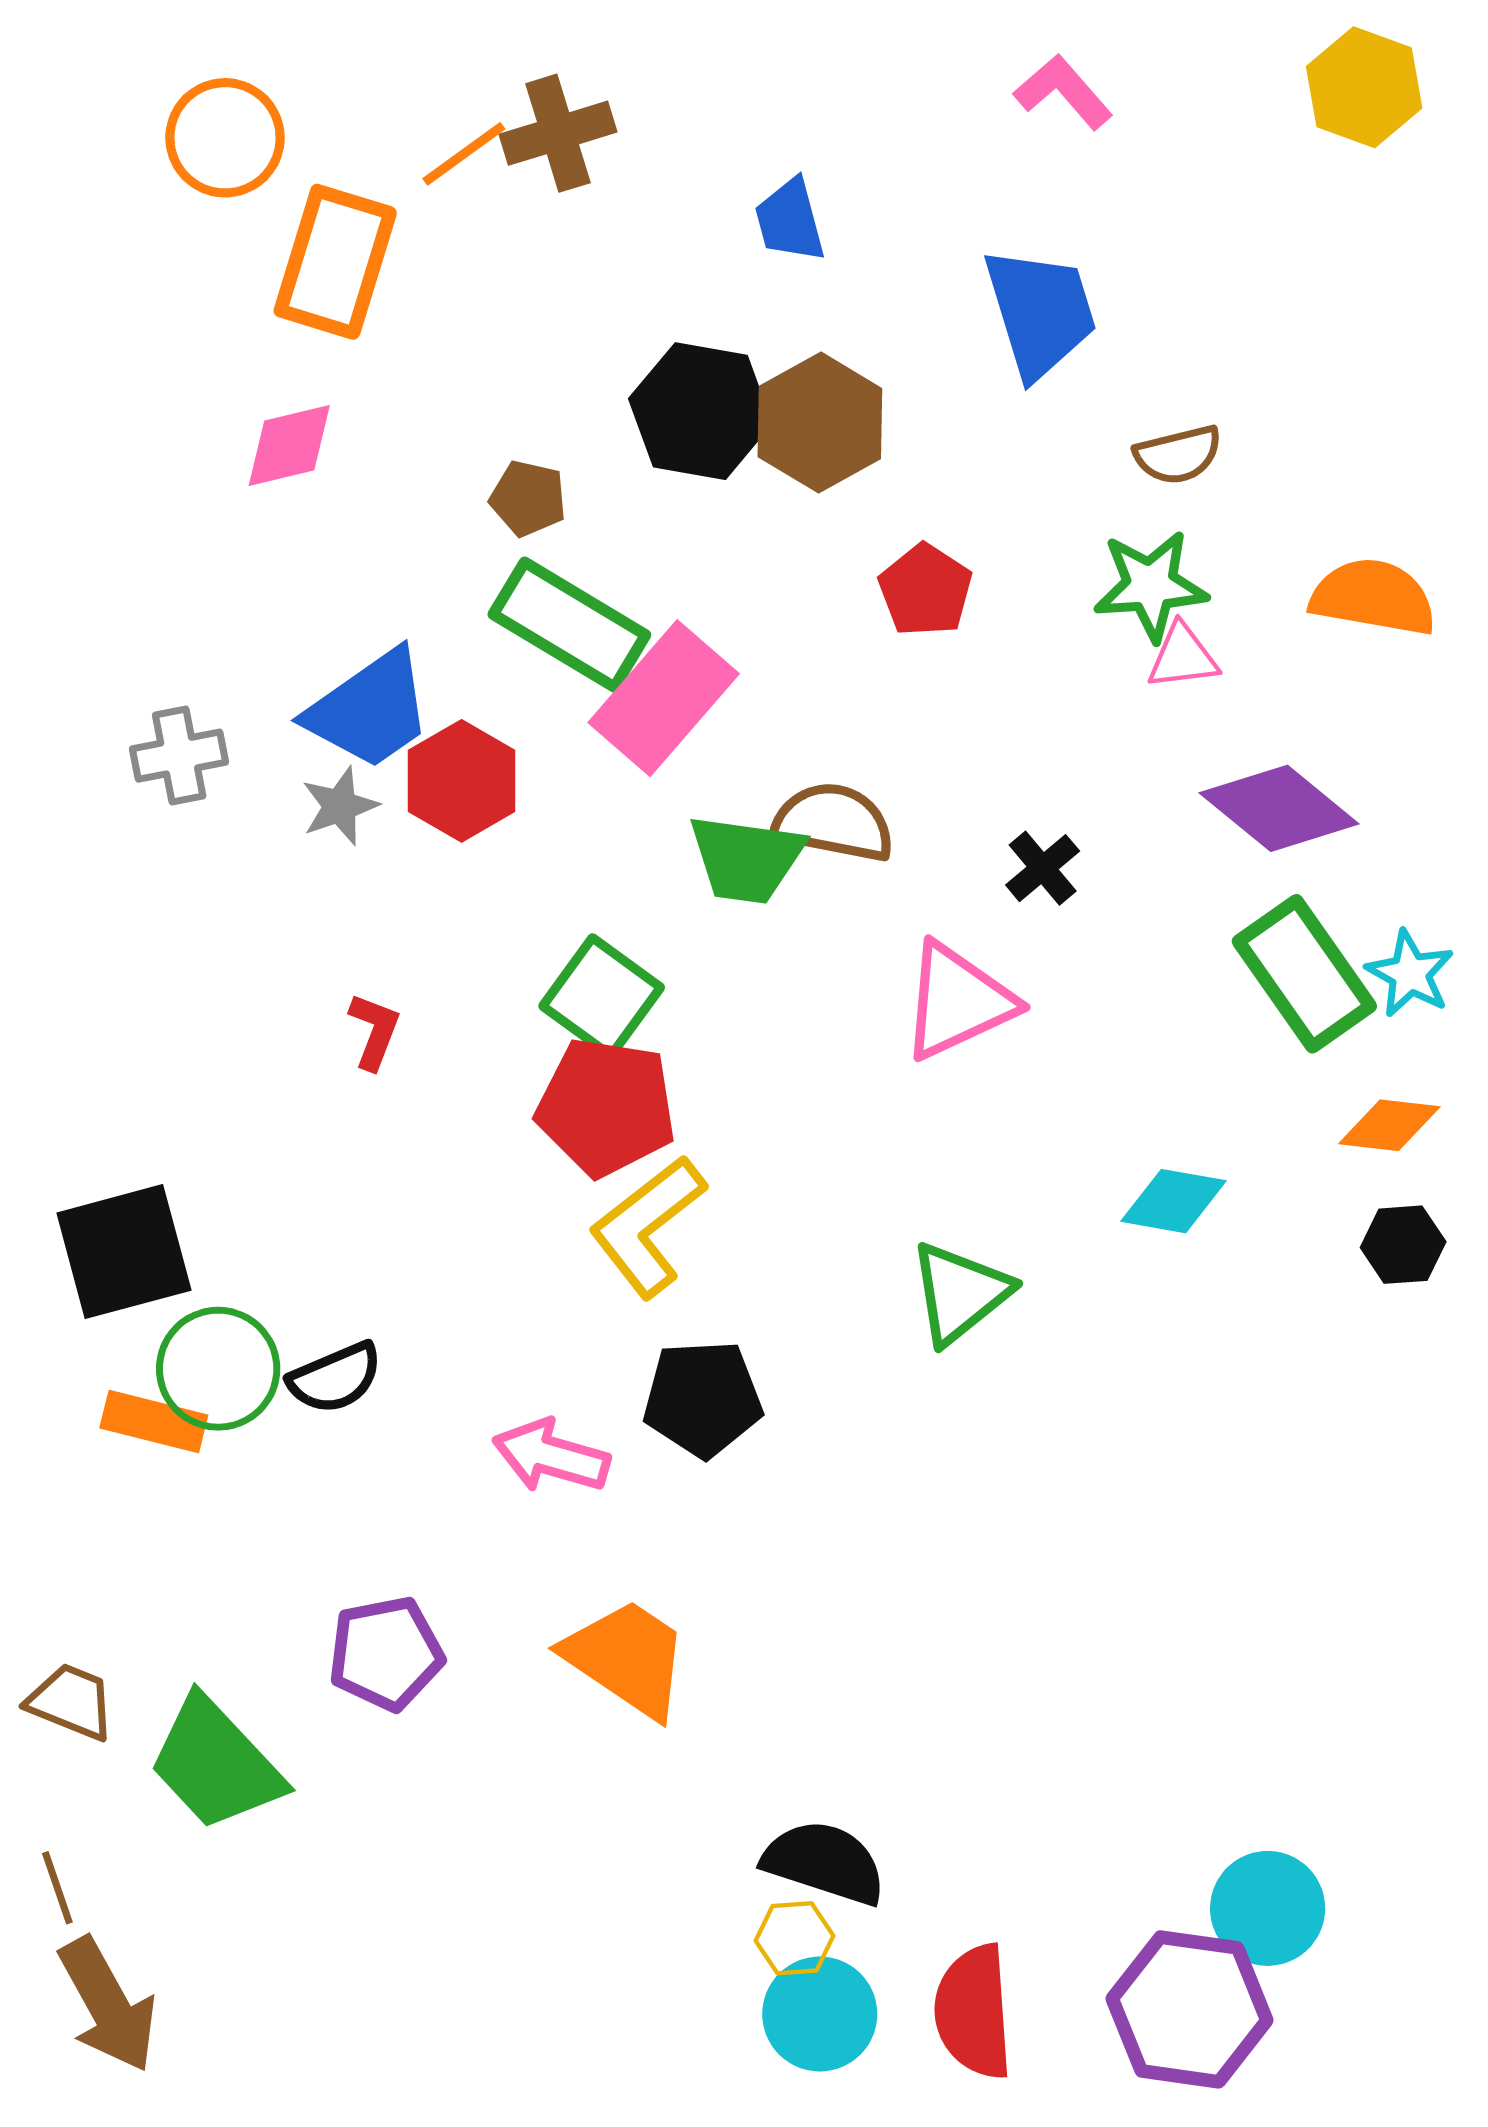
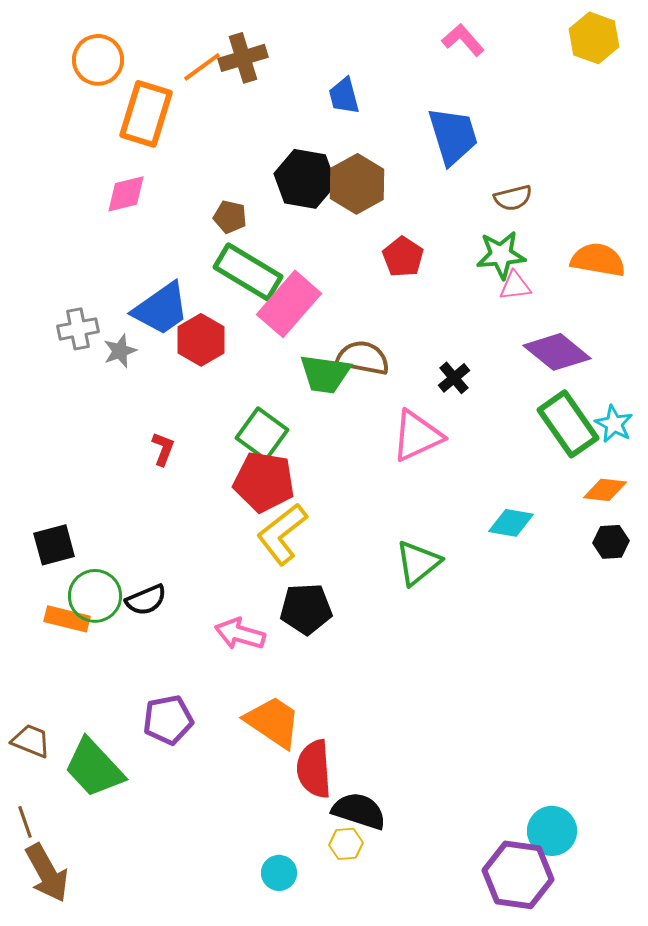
gray star: (340, 806) -> (120, 351), moved
black square: (124, 1252) -> (54, 545), size x0.7
red semicircle: (974, 2012) -> (314, 769), moved
cyan circle: (820, 2014) -> (279, 873), moved, size x0.7

